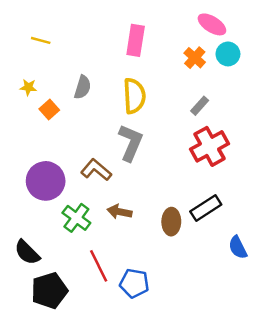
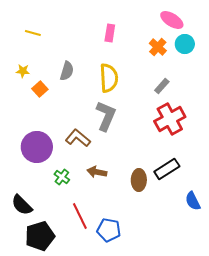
pink rectangle: (136, 40) -> (110, 33), size x0.7
green cross: (76, 218) -> (62, 177), size x0.7

